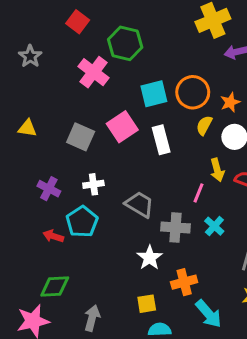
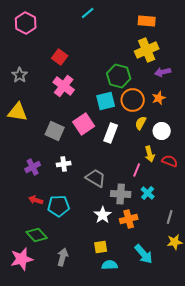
red square: (78, 22) -> (60, 57), moved
green hexagon: (125, 43) -> (119, 76), moved
orange star: (230, 102) -> (159, 98), moved
yellow triangle: (27, 128) -> (18, 112), moved, size x1.5
white rectangle: (161, 140) -> (111, 133), turned 36
purple cross: (49, 189) -> (33, 167), turned 35
cyan pentagon: (82, 222) -> (59, 206), moved, turned 30
orange cross: (184, 282) -> (129, 219), moved
green diamond: (55, 286) -> (37, 235), turned 50

